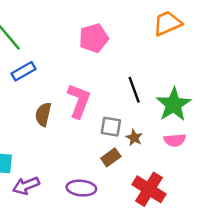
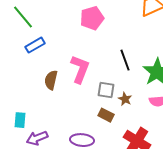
brown rectangle: (111, 157) -> (106, 115), turned 63

